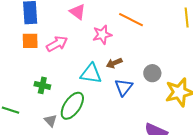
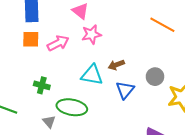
orange line: (131, 20) -> (162, 25), moved
pink star: (102, 35) -> (92, 34), moved
green ellipse: (72, 106) -> (72, 107), turned 64

